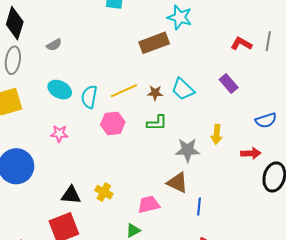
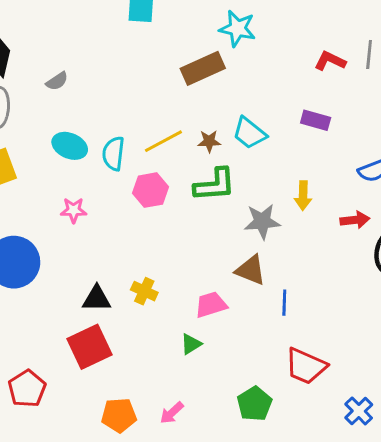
purple rectangle: (229, 84) -> (316, 120), turned -30
green L-shape: (157, 123) -> (215, 185), size x1.4

